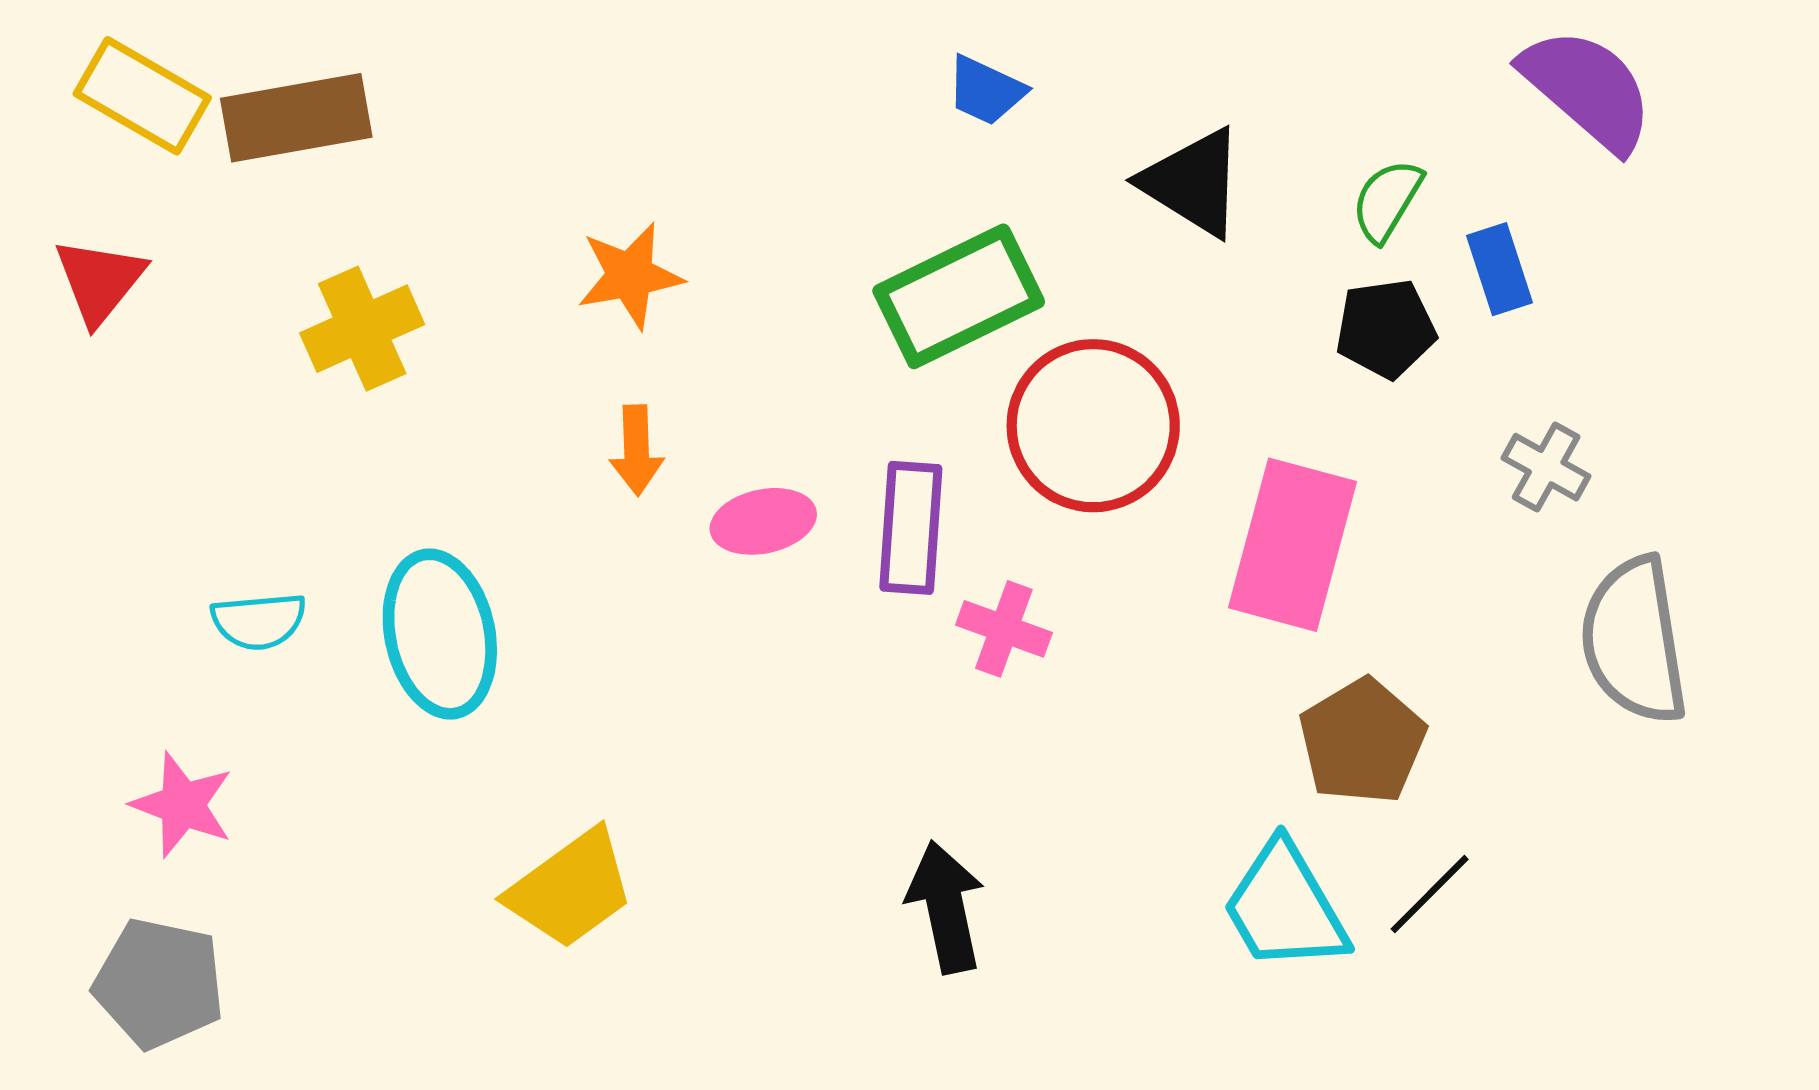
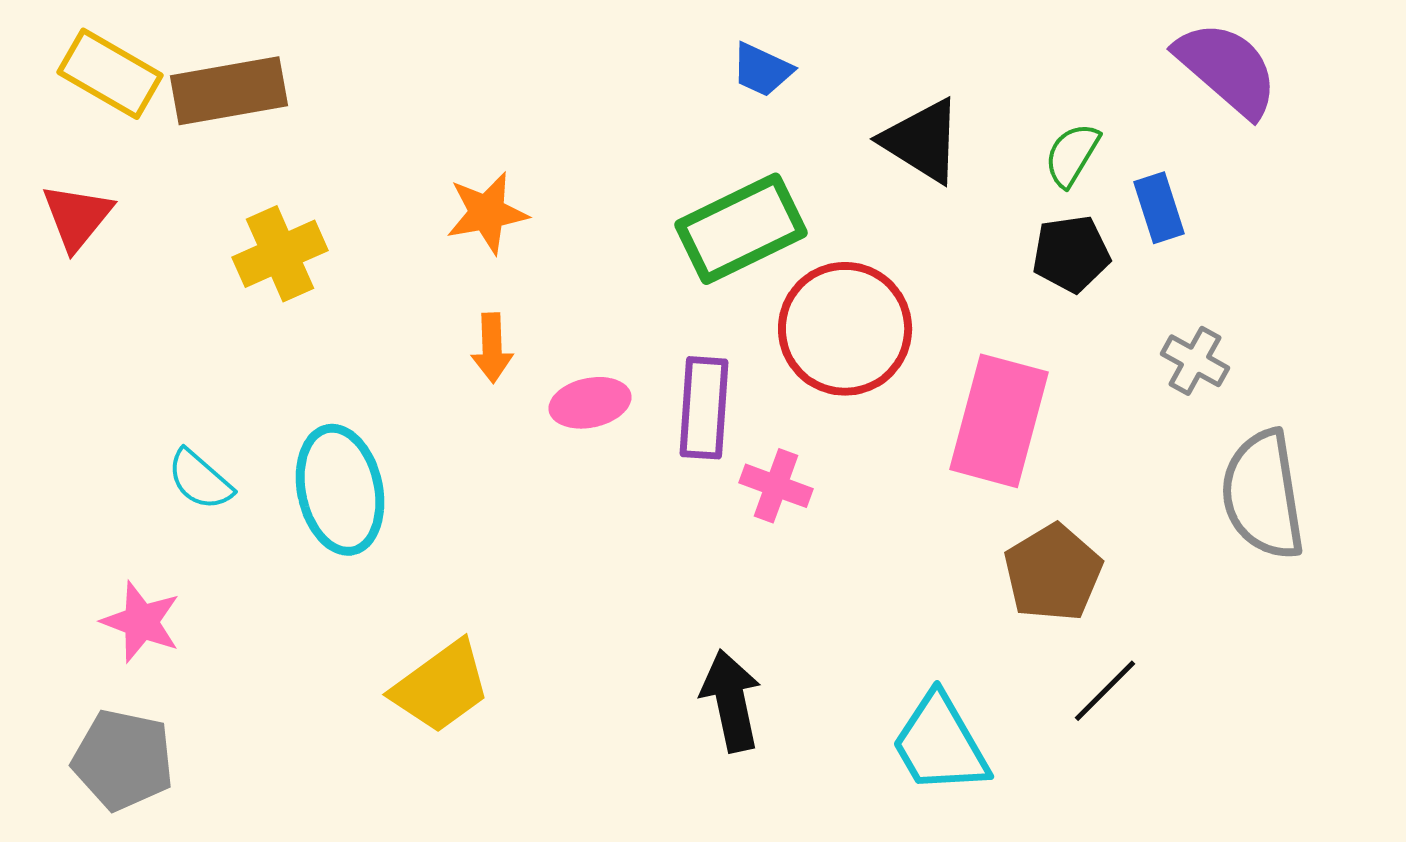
cyan semicircle: (259, 621) -> (200, 480), turned 46
cyan trapezoid: (1285, 907) -> (940, 744), moved

